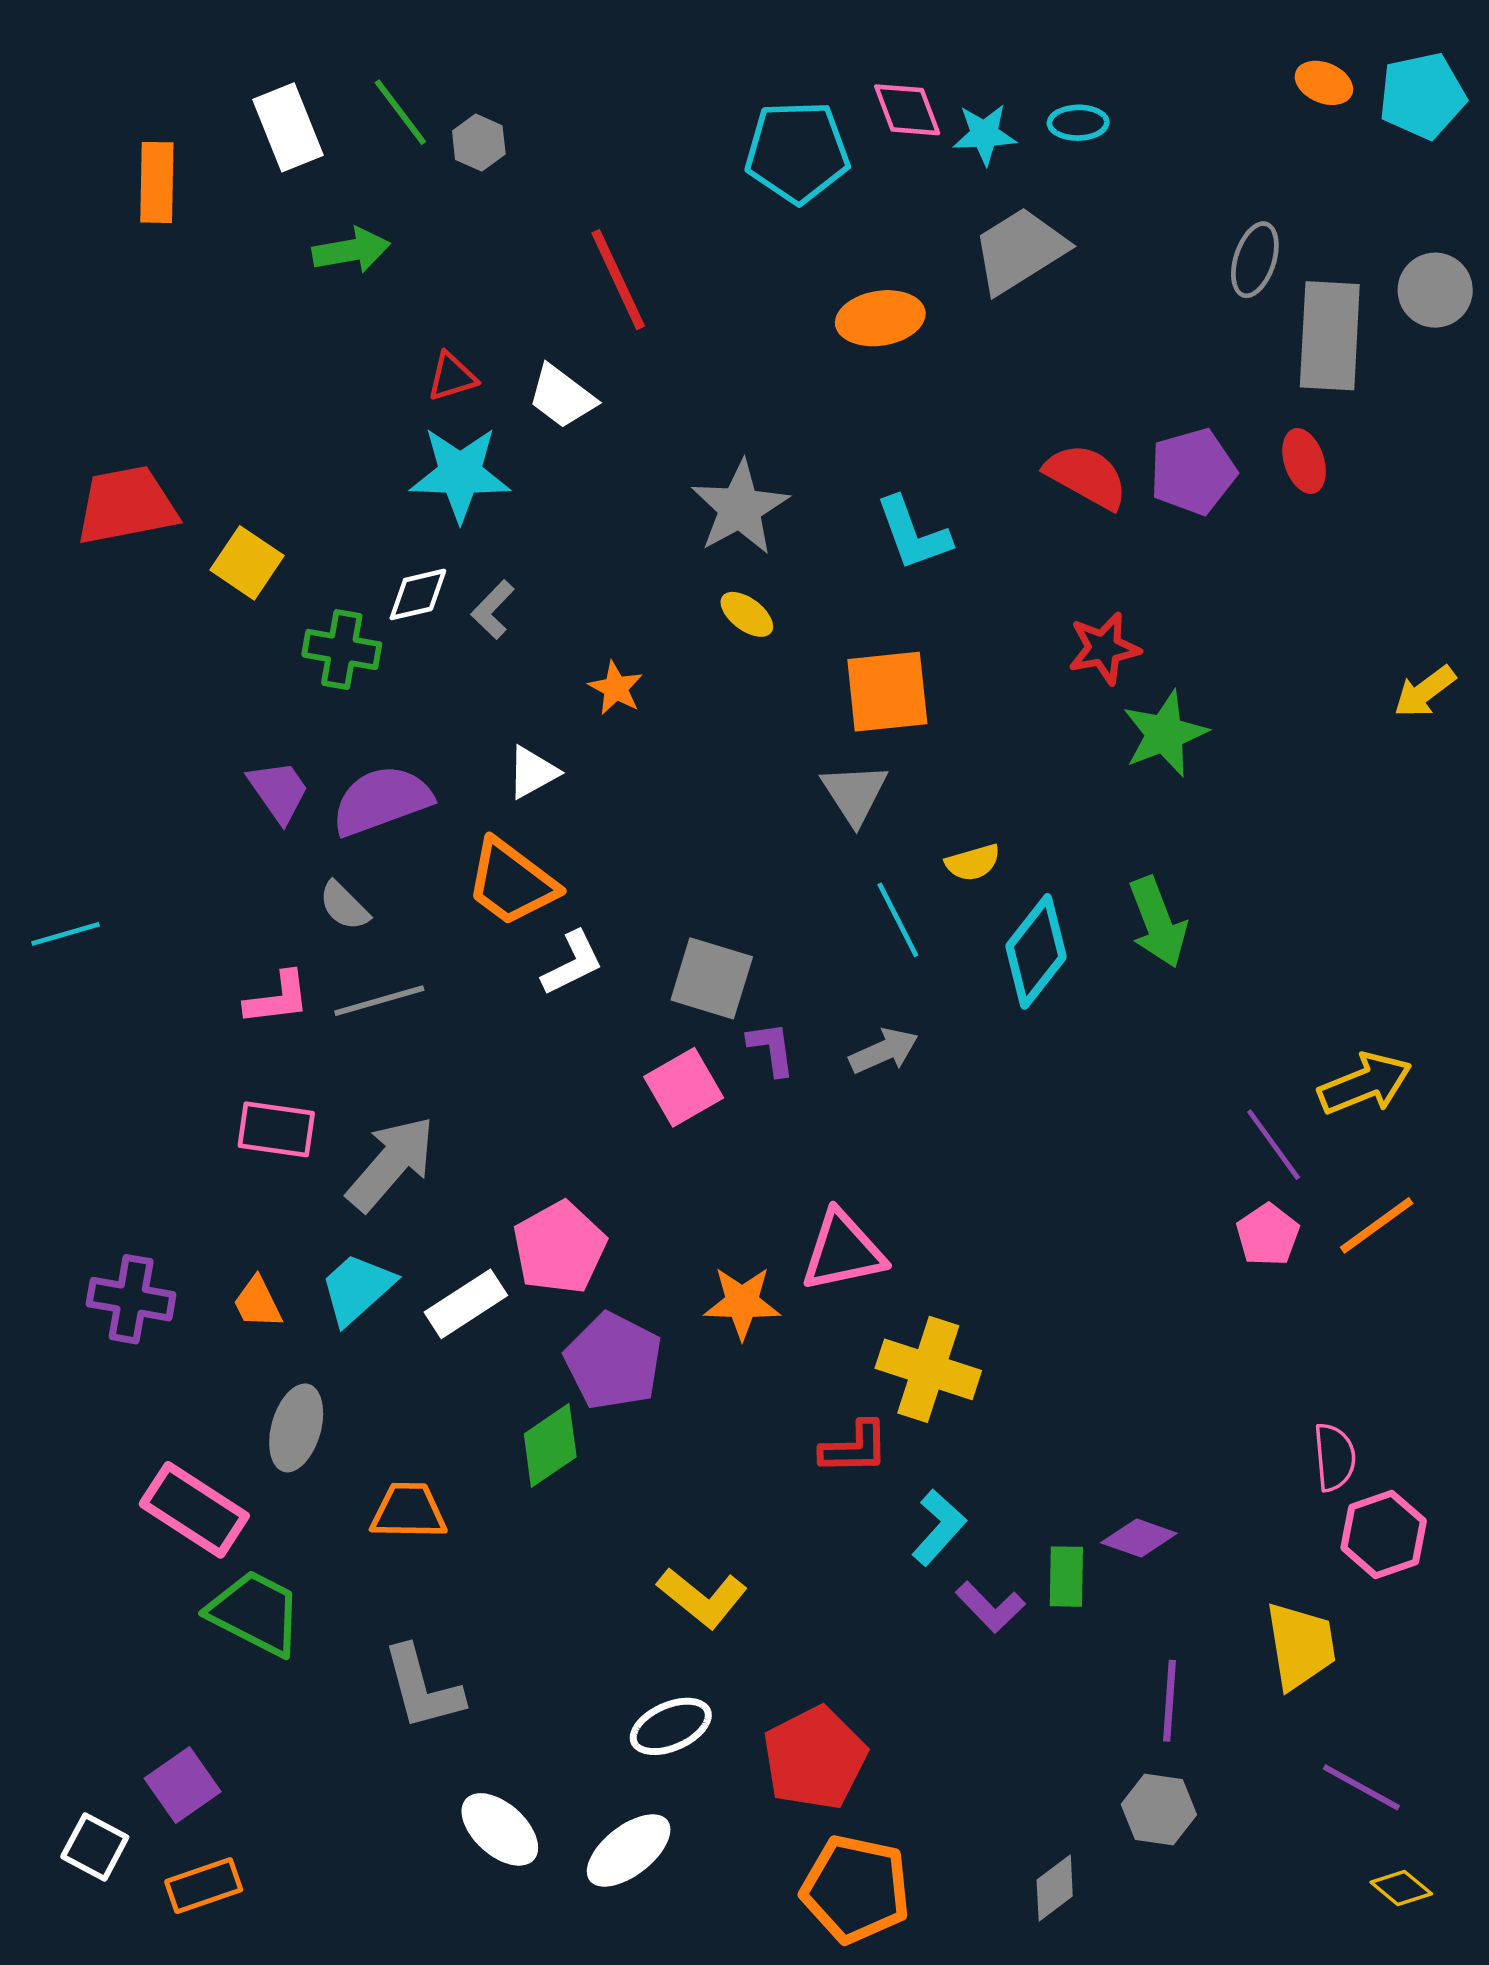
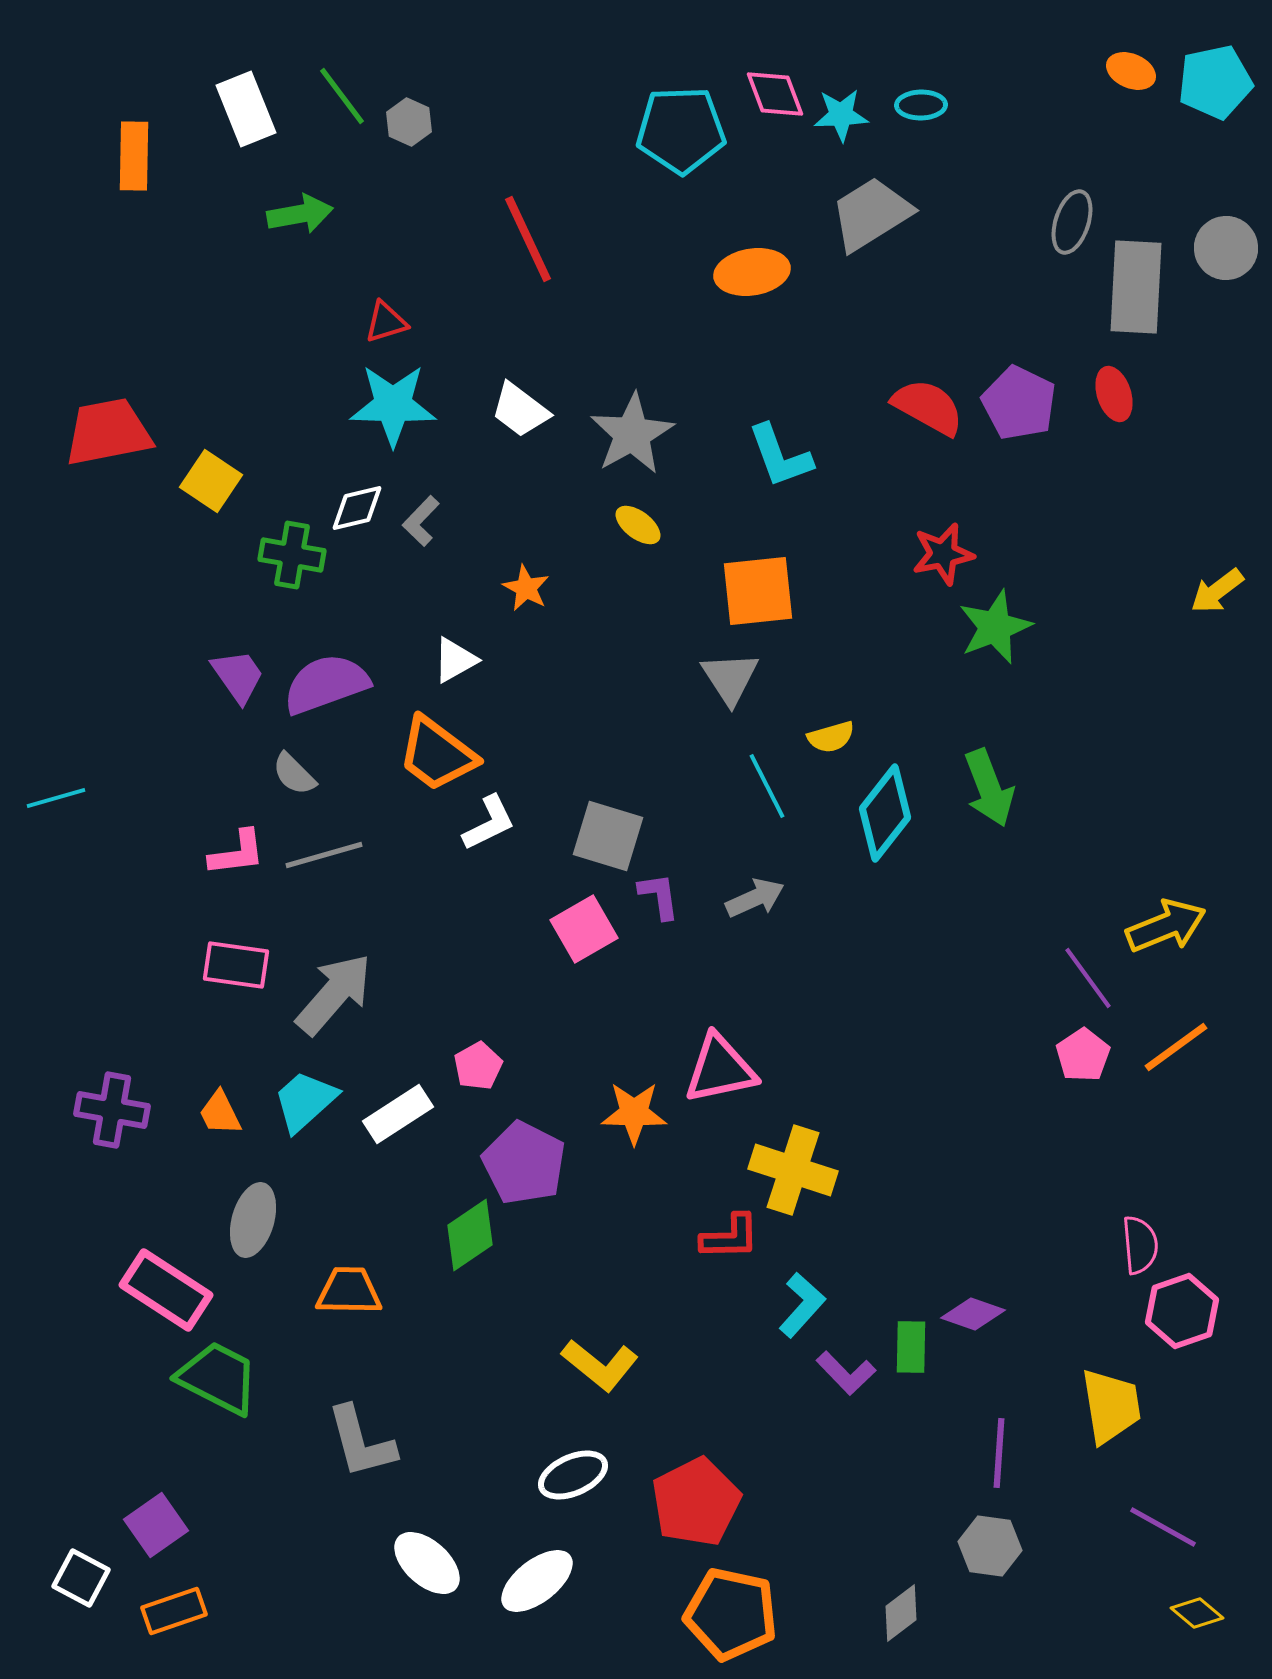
white trapezoid: (562, 397) -> (520, 410), moved
purple pentagon: (1193, 472) -> (1019, 403), turned -30
pink pentagon: (560, 1248) -> (478, 1066), size x0.6

